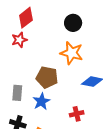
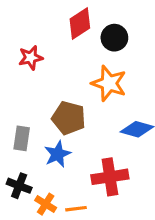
red diamond: (26, 18) -> (80, 24), moved
red cross: (77, 114) -> (110, 177), size x1.6

